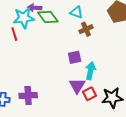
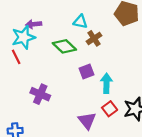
green diamond: (48, 17) -> (64, 46), moved
purple triangle: (77, 86) -> (87, 121), moved
purple cross: (28, 95) -> (40, 94), moved, turned 36

